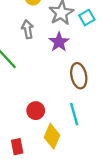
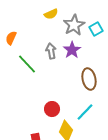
gray arrow: (28, 29) -> (51, 51), moved
cyan line: (74, 114) -> (85, 112), turned 60

